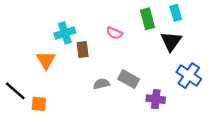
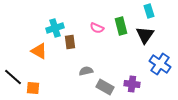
green rectangle: (147, 19) -> (121, 26), moved
orange triangle: (46, 60) -> (39, 51), turned -30
gray rectangle: (129, 79) -> (105, 87), moved

